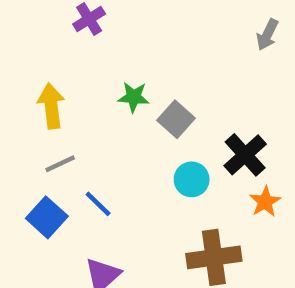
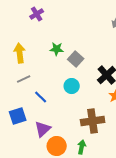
cyan circle: (192, 179) -> (72, 86), moved
blue square: (47, 217) -> (18, 116), moved, turned 30

